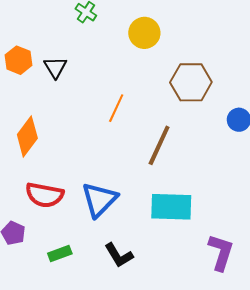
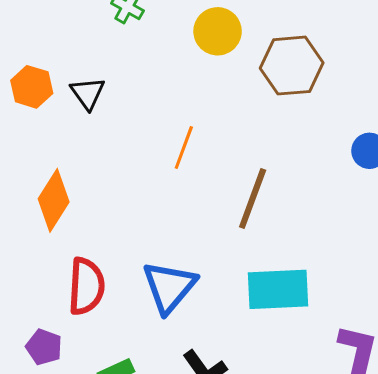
brown hexagon: (191, 82) -> (292, 66), moved
red semicircle: (45, 195) -> (86, 286), turned -93

